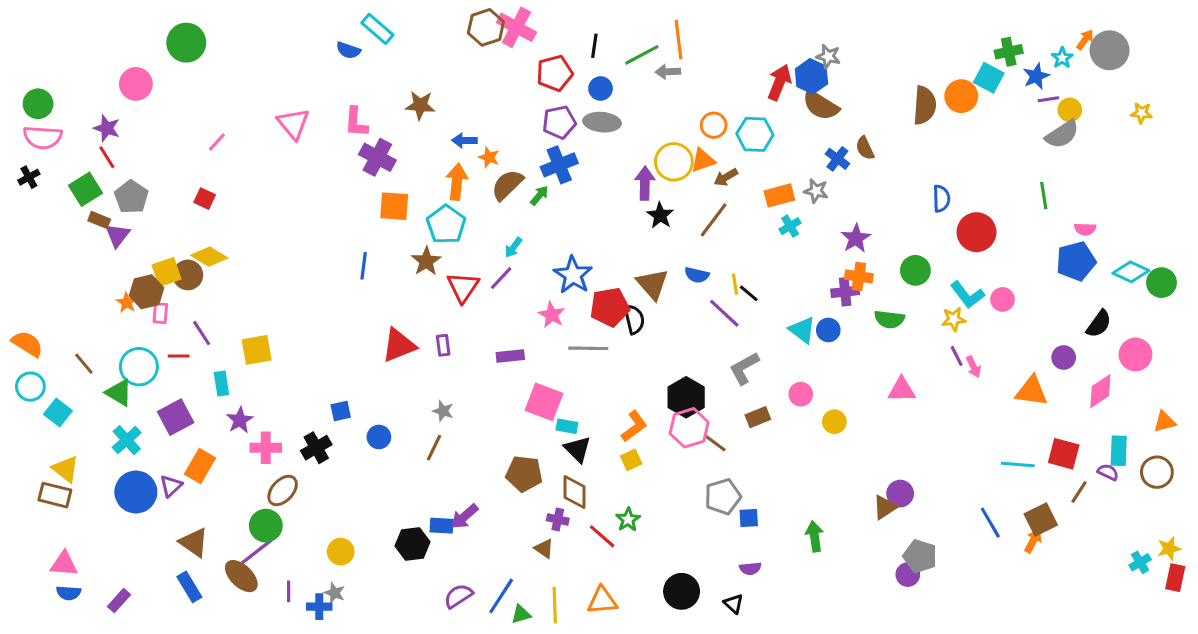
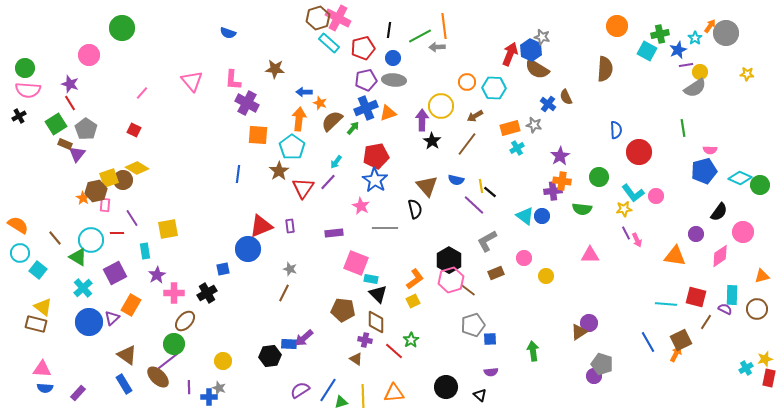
cyan rectangle: (377, 29) -> (329, 43), moved
orange circle: (961, 96) -> (617, 26), moved
orange triangle: (703, 160) -> (388, 113), moved
red pentagon: (610, 307) -> (376, 156), moved
blue circle: (379, 437) -> (248, 249), moved, size x1.6

